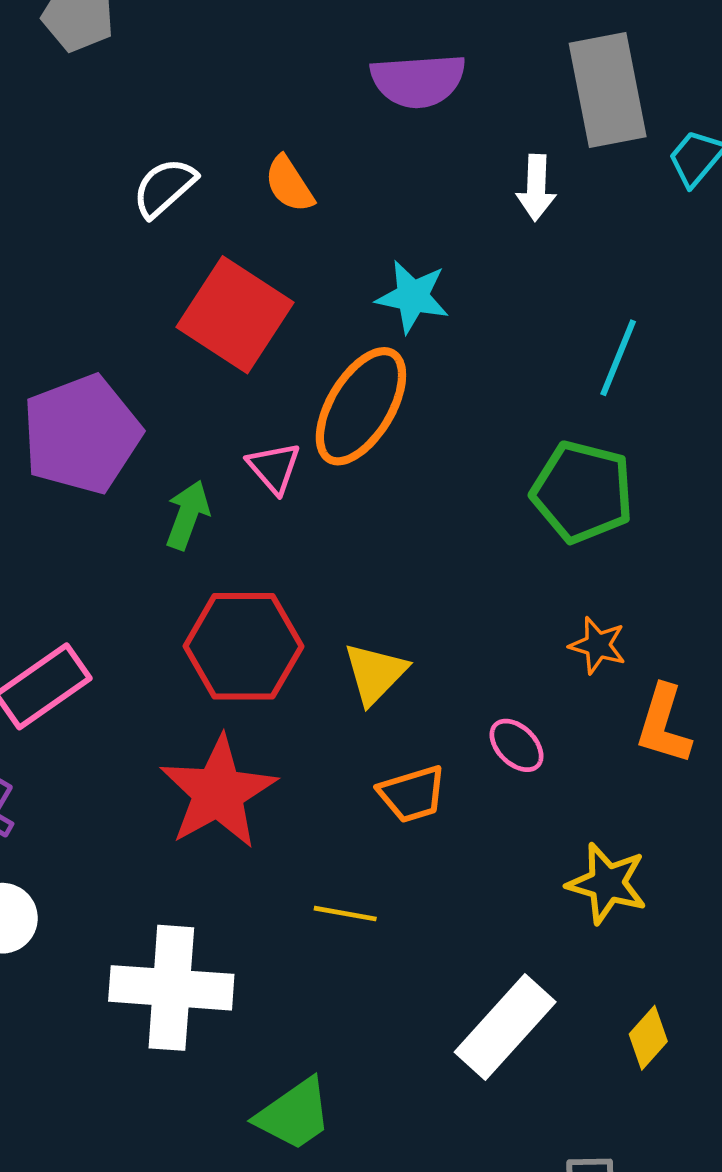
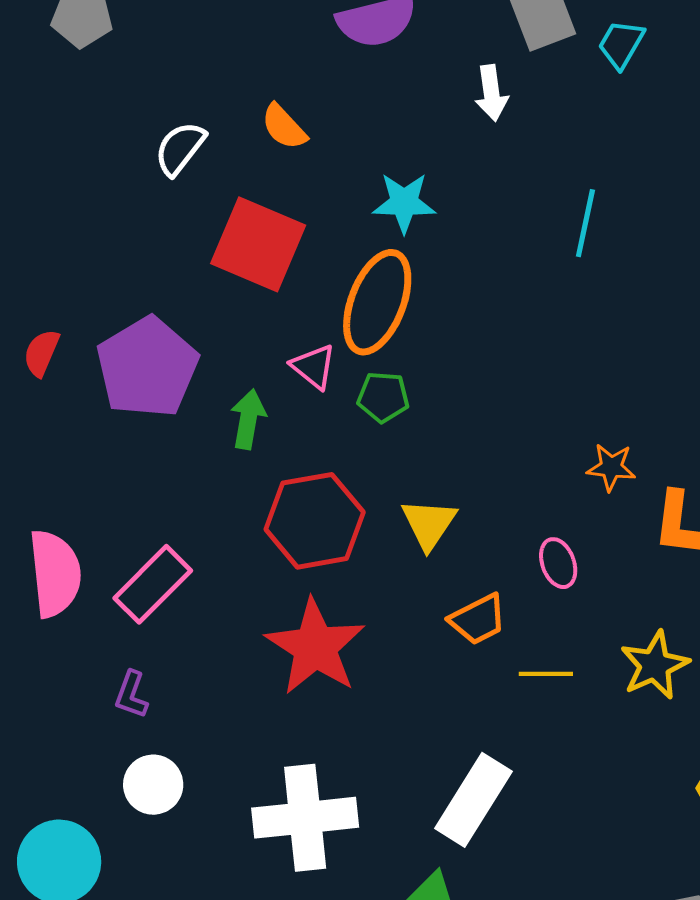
green pentagon: (582, 492) -> (383, 397), moved, size x0.6
pink ellipse: (517, 745) -> (558, 563), turned 36
yellow star: (607, 883) -> (655, 665), turned -30
yellow line: (345, 914) -> (546, 674), moved
white rectangle: (505, 1027) -> (473, 800), moved

